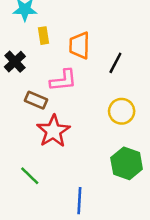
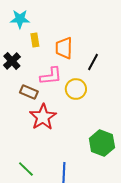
yellow circle: (122, 111) -> (76, 89), moved
green line: (30, 176) -> (26, 169), moved

